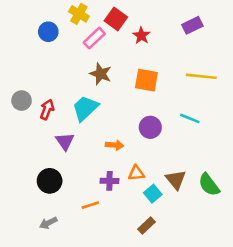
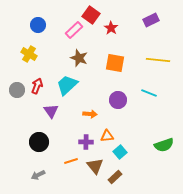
yellow cross: (79, 14) -> (29, 54), moved
gray circle: (22, 101) -> (17, 90), moved
brown triangle: (176, 180) -> (95, 166), moved
green semicircle: (209, 185) -> (164, 145), turned -72

